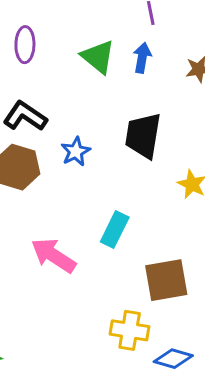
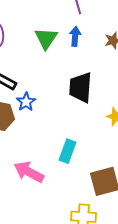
green triangle: (98, 57) -> (46, 38), turned 30
blue star: (76, 151) -> (26, 102), moved

